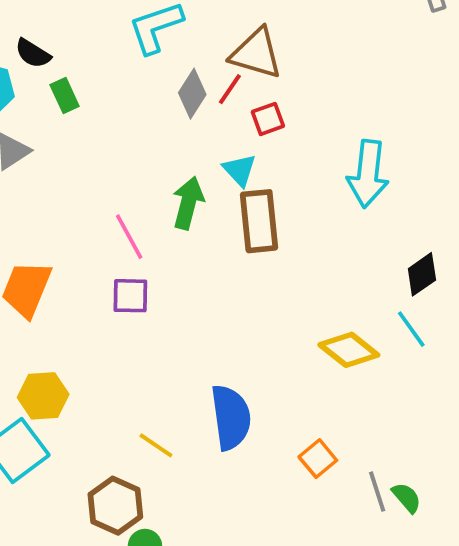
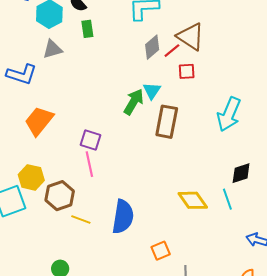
cyan triangle: (240, 170) -> (152, 91), moved
pink line: (129, 237) -> (89, 164), moved
yellow line: (156, 445) -> (81, 220), turned -30
brown hexagon: (115, 506) -> (60, 196), moved

